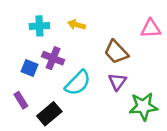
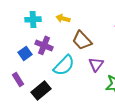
brown trapezoid: (116, 52) -> (82, 40), moved
blue square: (30, 68) -> (25, 53), turned 32

